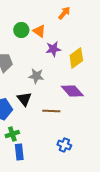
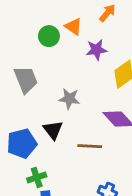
orange triangle: (39, 31) -> (73, 27), moved
purple star: (53, 49) -> (97, 50), moved

